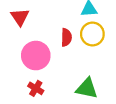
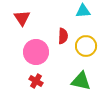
yellow circle: (92, 34) -> (86, 46), moved

